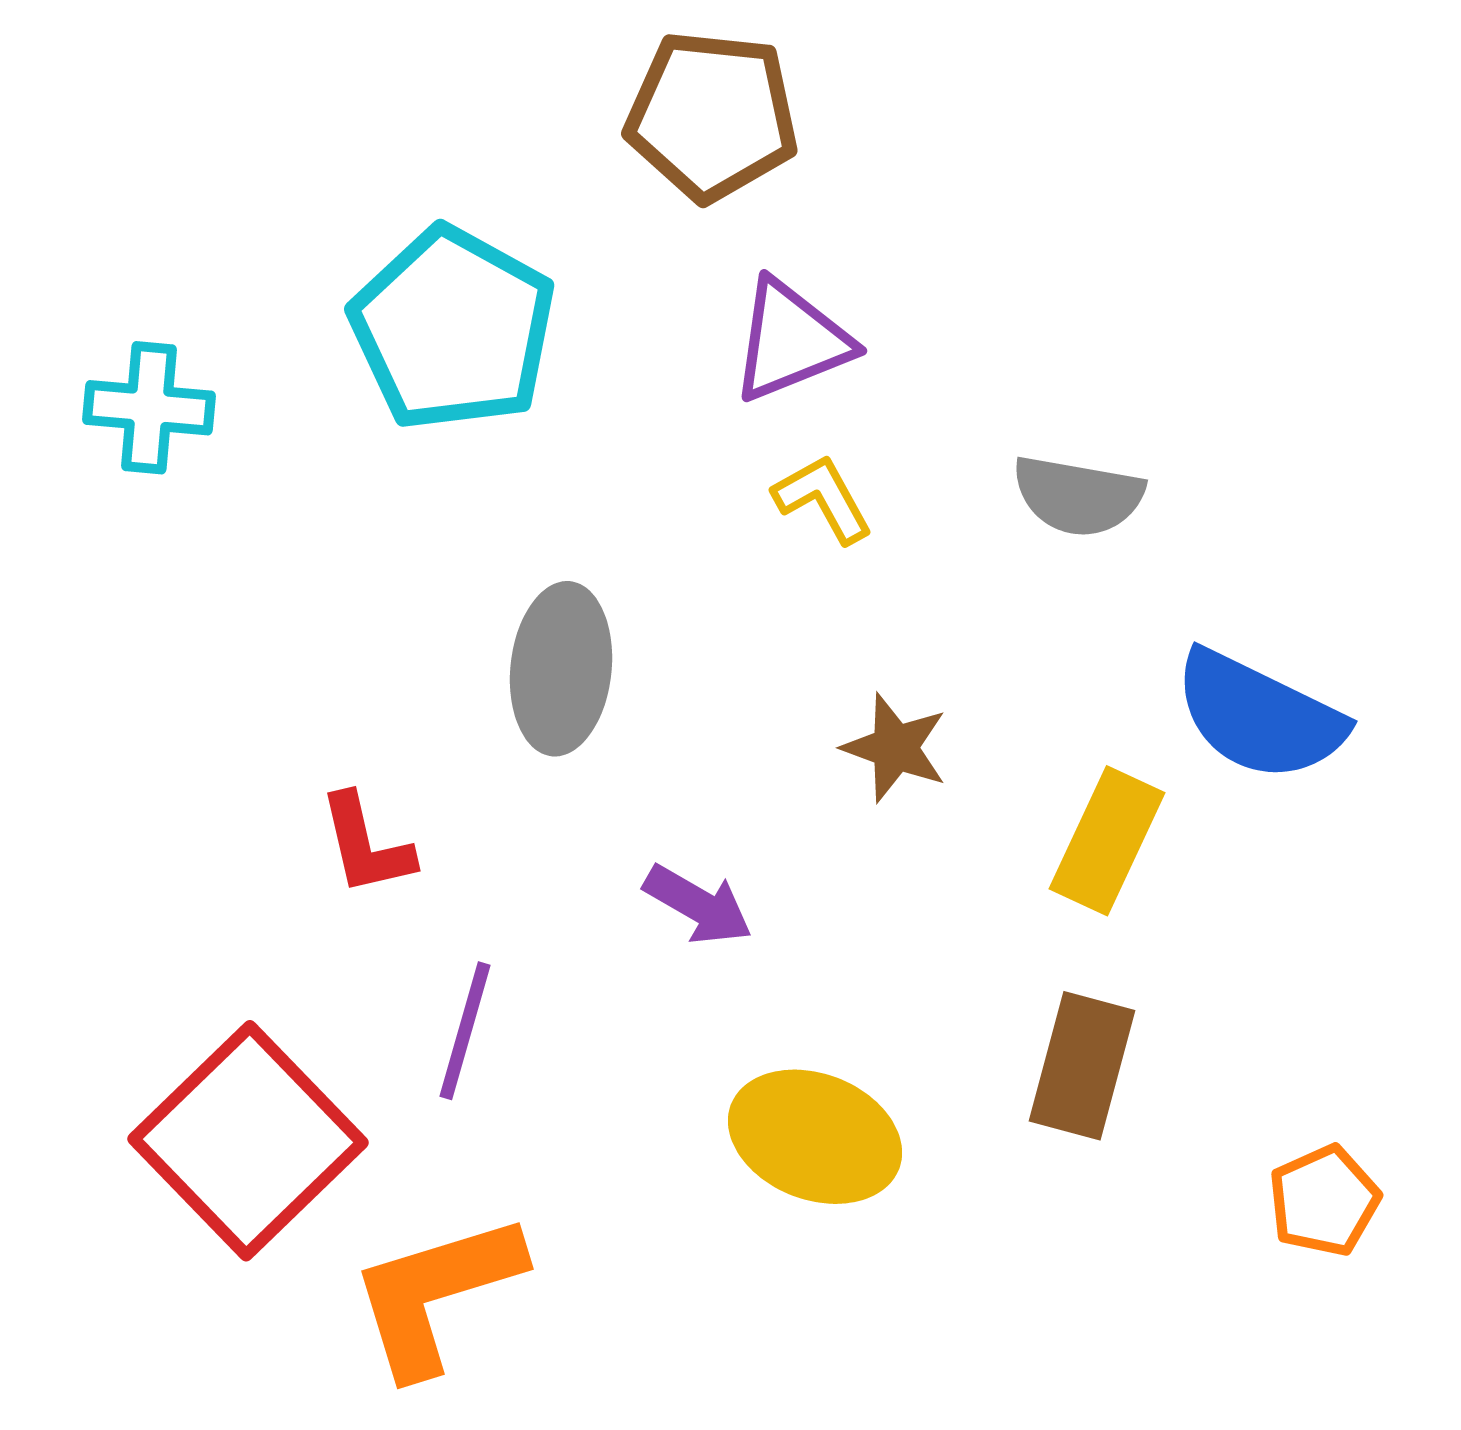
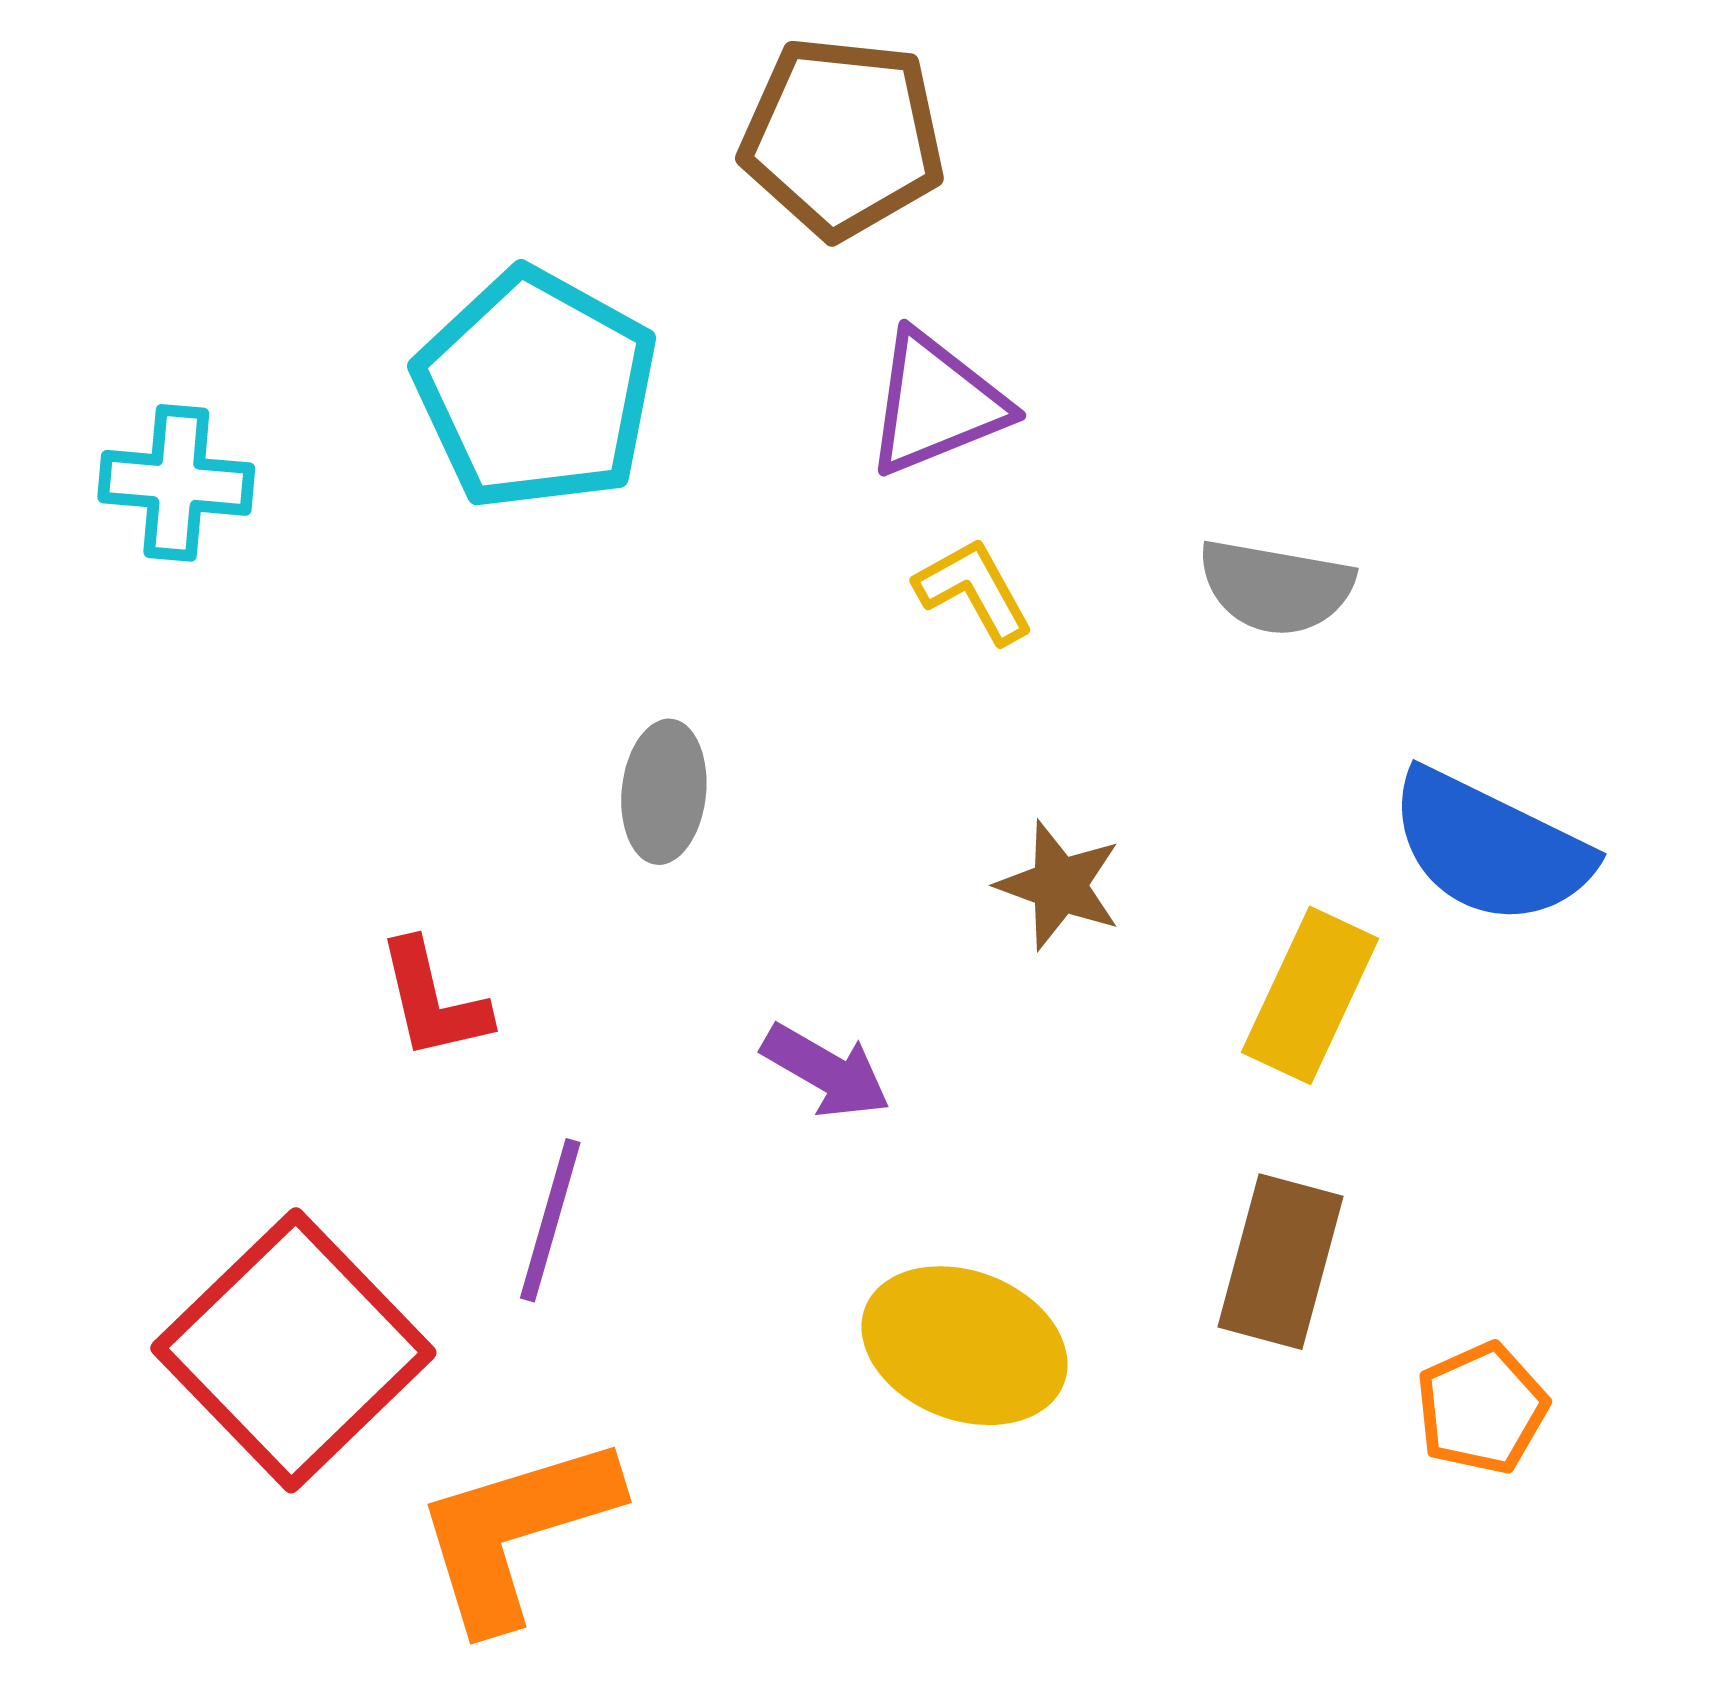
gray ellipse: (561, 669) -> (664, 792), size x0.7
orange pentagon: (1324, 1201) -> (1482, 1408), moved

